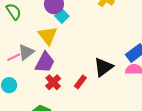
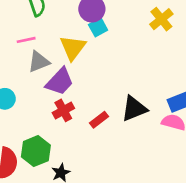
pink line: (14, 57) -> (26, 40), moved

